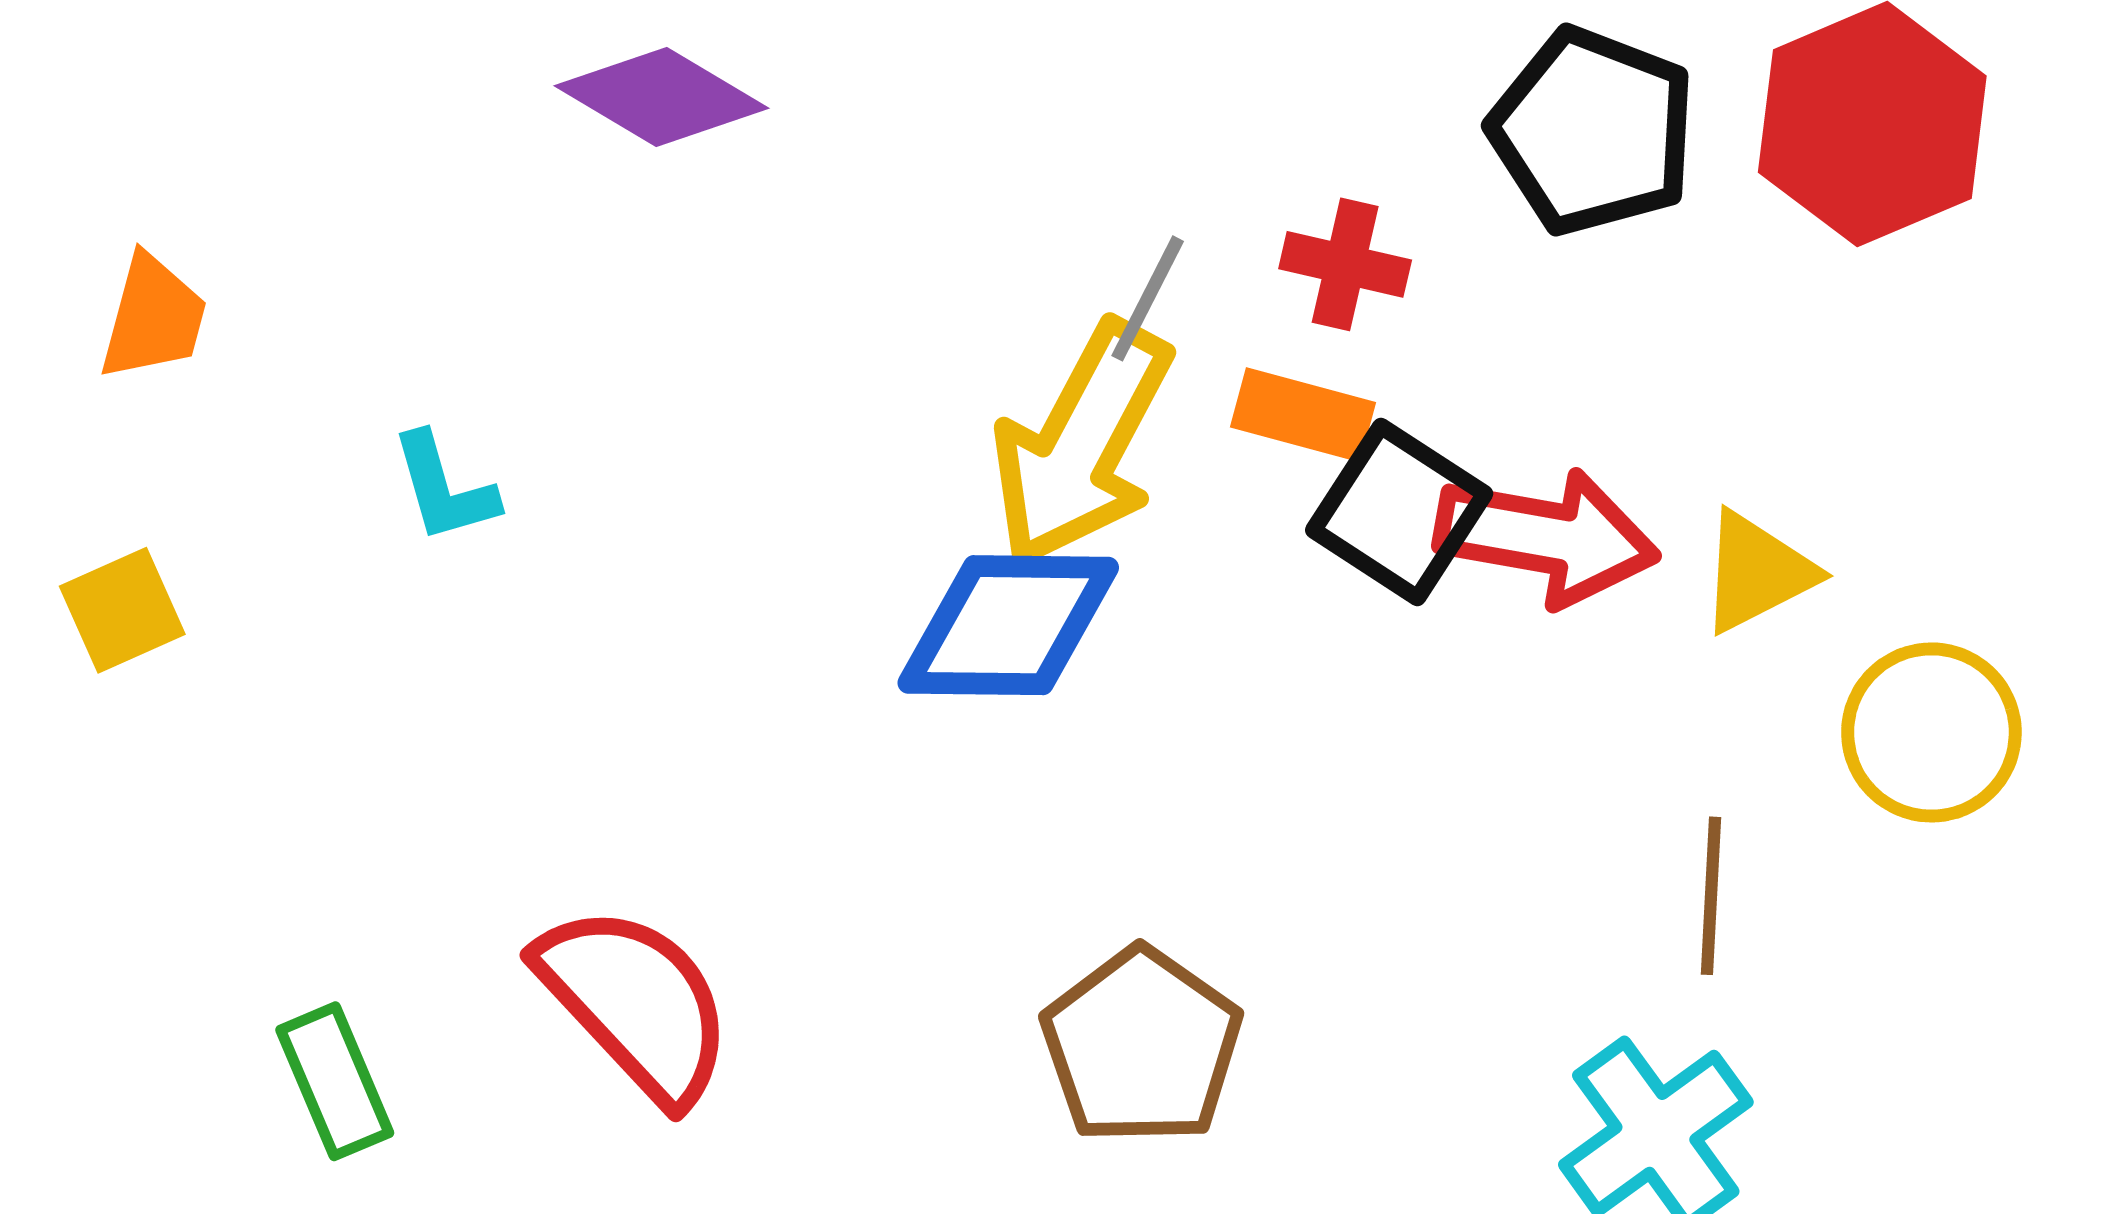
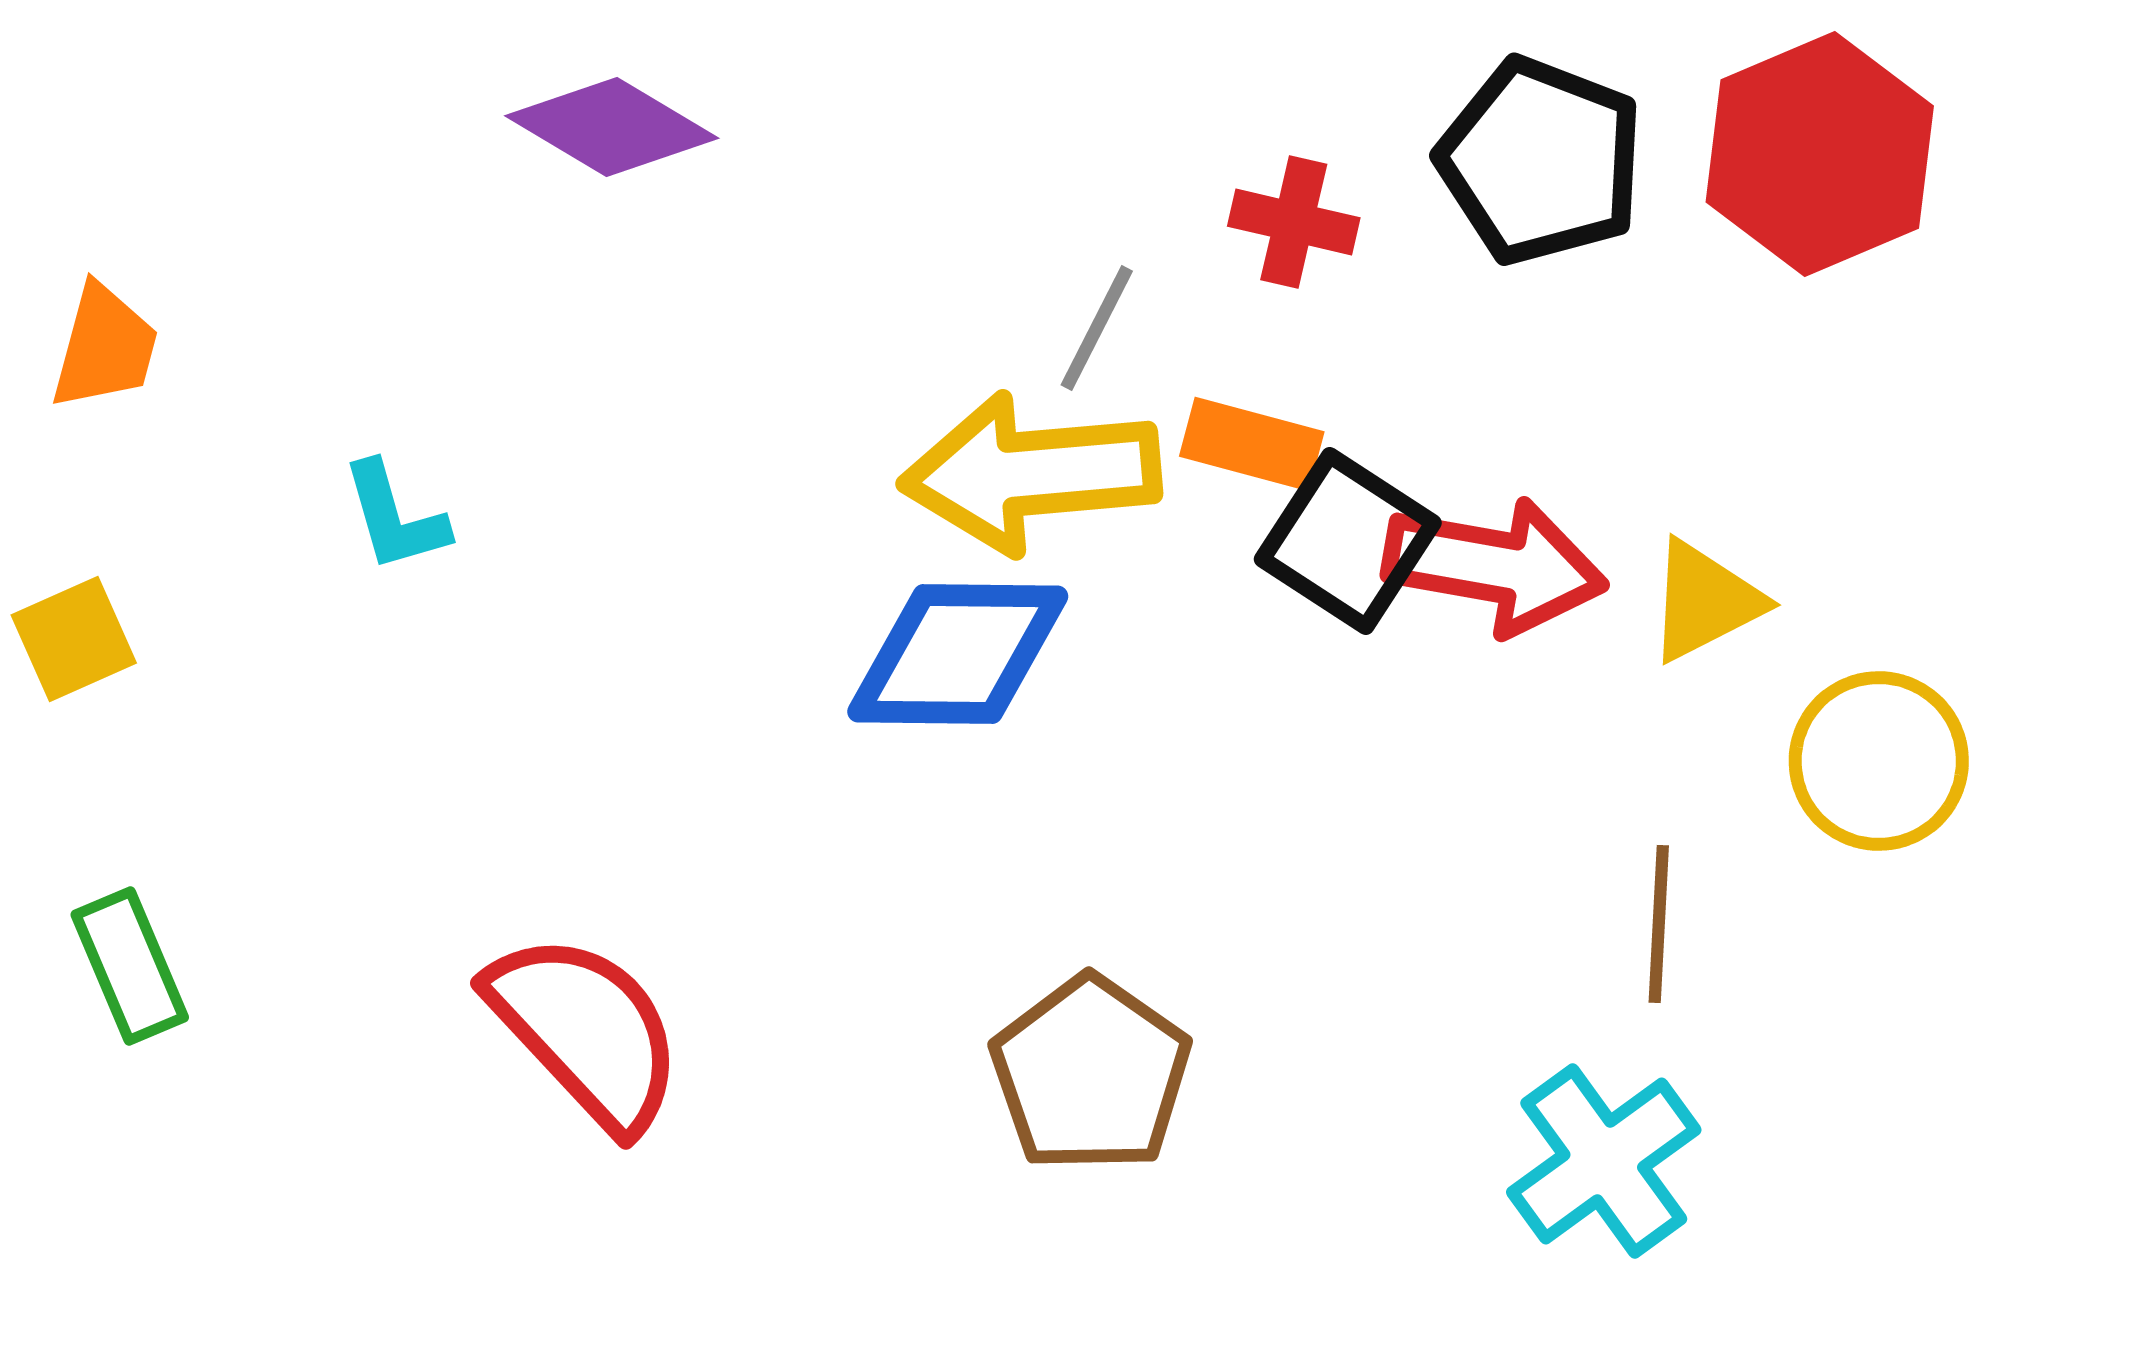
red cross: (1345, 264) -> (1294, 222), moved
yellow arrow: (1081, 444) -> (1031, 473), turned 57
green rectangle: (335, 1081) -> (130, 966), moved

